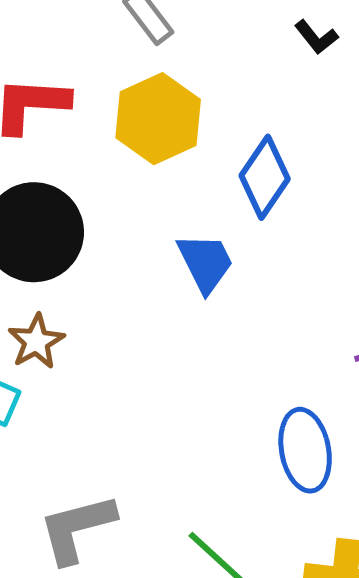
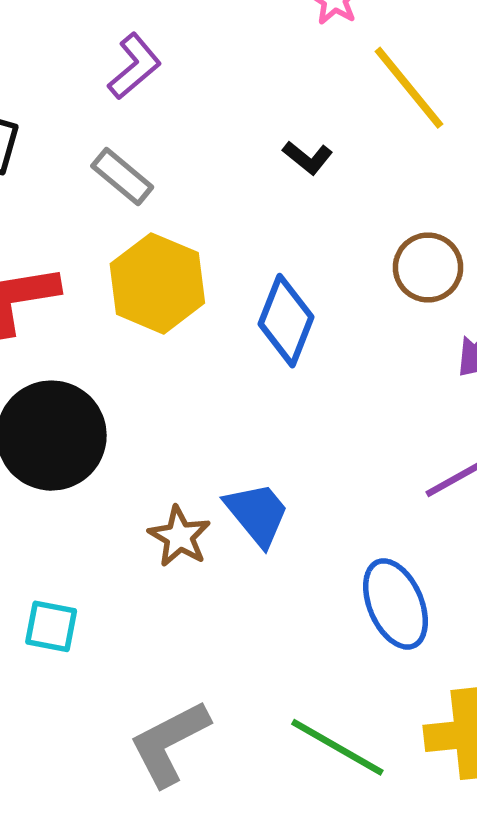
blue trapezoid: (205, 263) -> (257, 514), moved
brown star: (36, 342) -> (179, 536), moved

